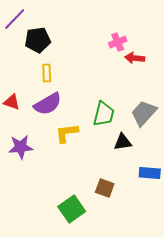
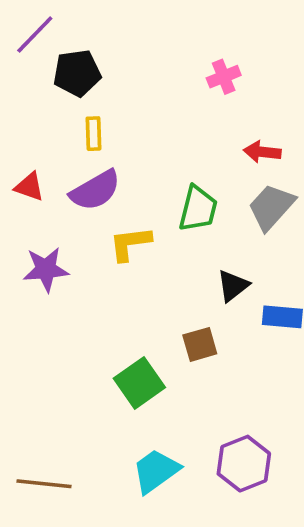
red arrow: (135, 58) -> (262, 152), moved
black triangle: (123, 142) -> (233, 286), moved, turned -30
brown square: (105, 188) -> (200, 344), turned -36

